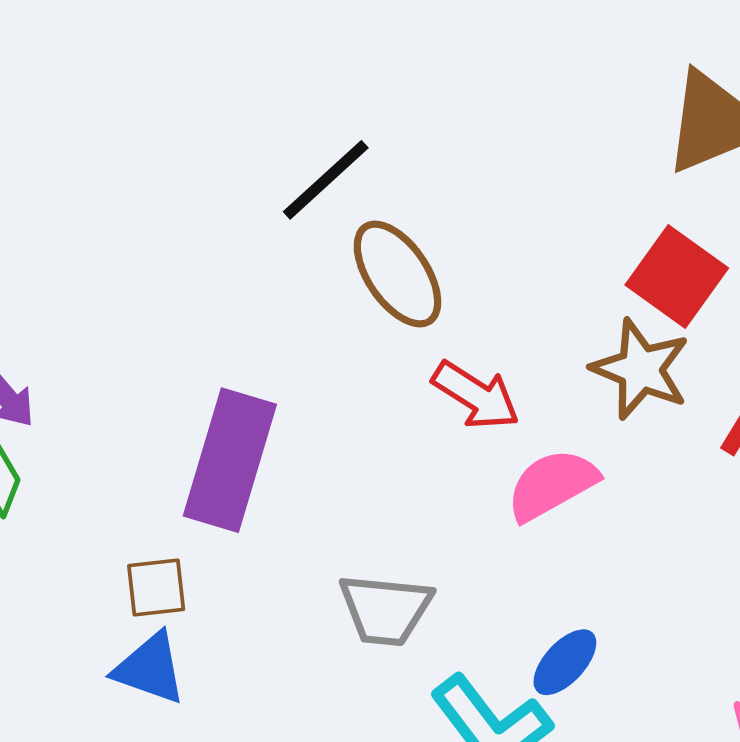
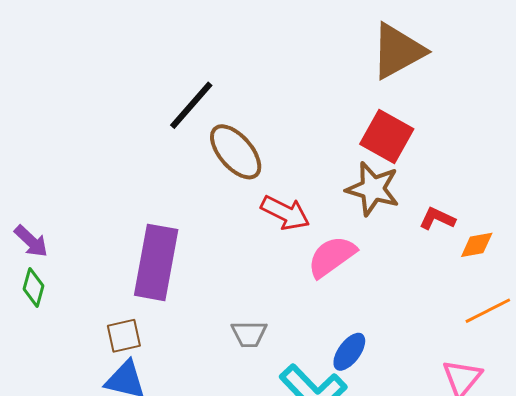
gray trapezoid: (385, 609) -> (249, 334), size x0.7

